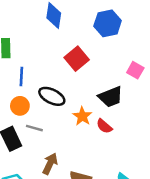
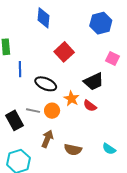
blue hexagon: (108, 23) -> (101, 23), moved
orange circle: (20, 106) -> (52, 111), moved

